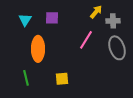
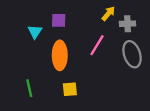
cyan triangle: (25, 20) -> (35, 32), moved
orange ellipse: (38, 49) -> (60, 55), moved

